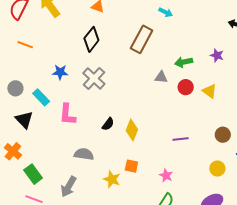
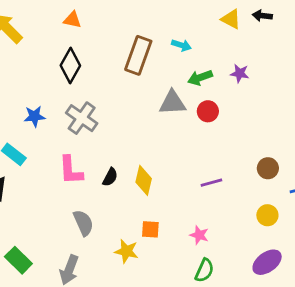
cyan arrow: (166, 12) -> (181, 45), moved
purple star: (217, 55) -> (240, 73), moved
gray triangle: (161, 77) -> (172, 103), size x1.5
yellow triangle: (210, 91) -> (231, 19), moved
pink L-shape: (67, 114) -> (71, 170), moved
gray semicircle: (84, 154) -> (83, 223), turned 66

